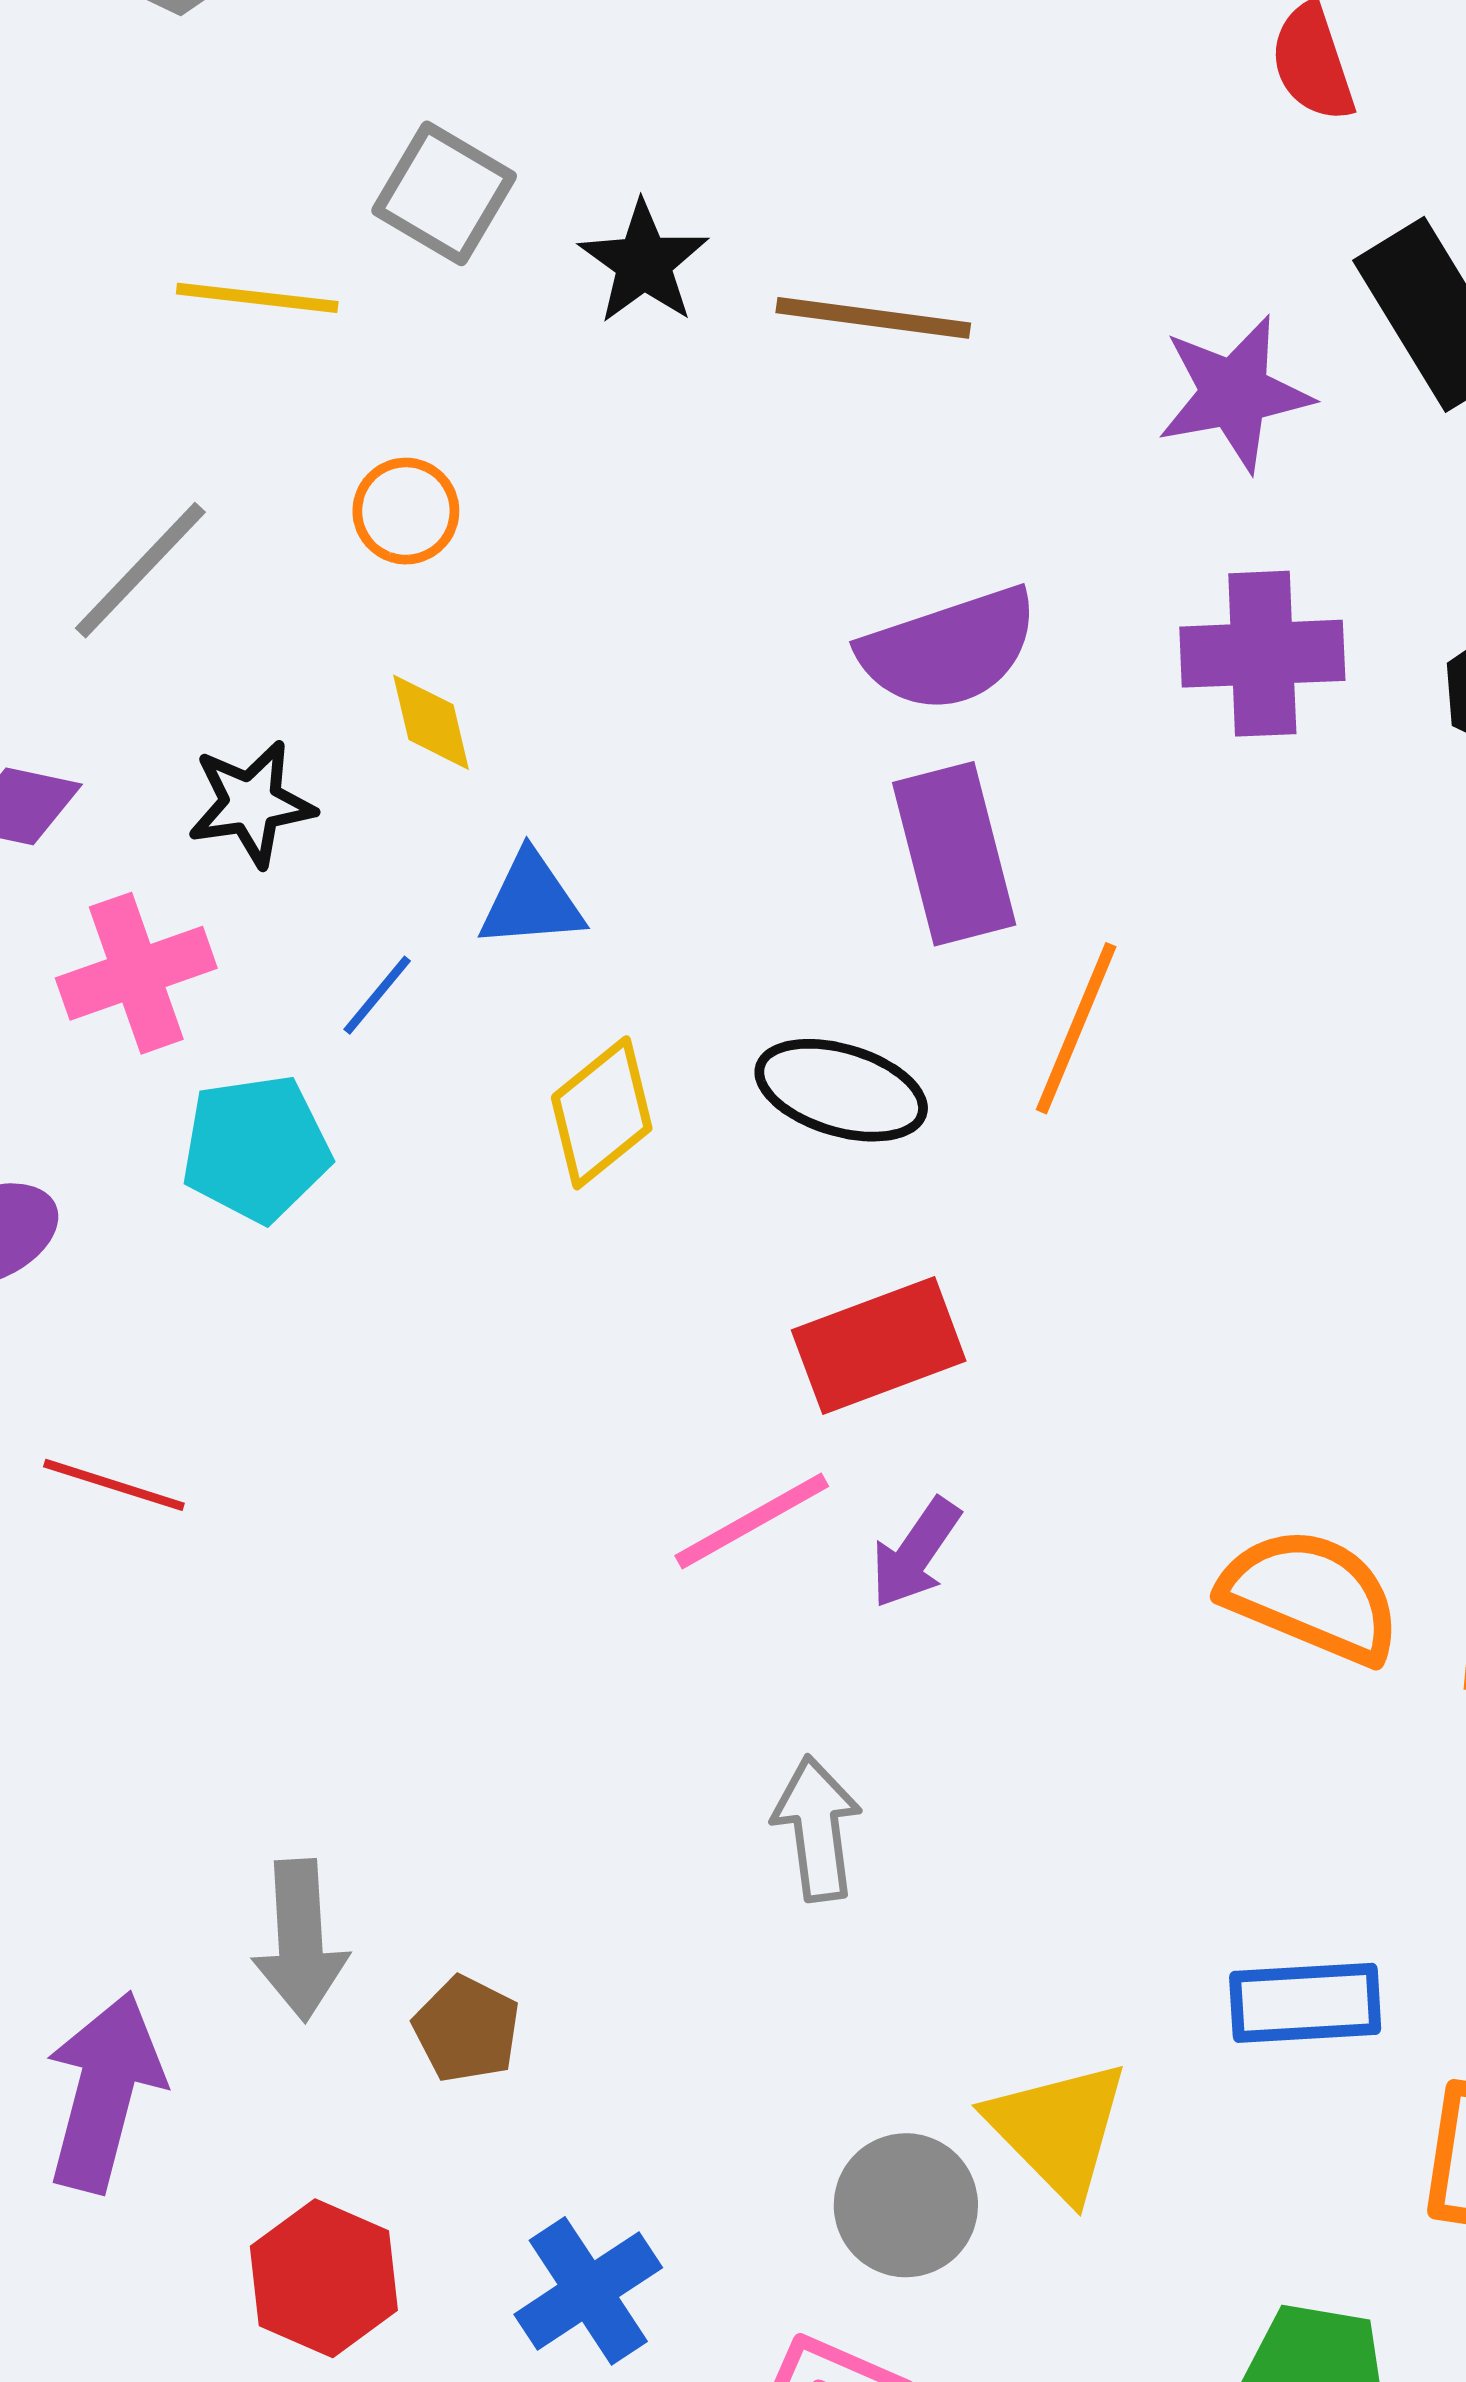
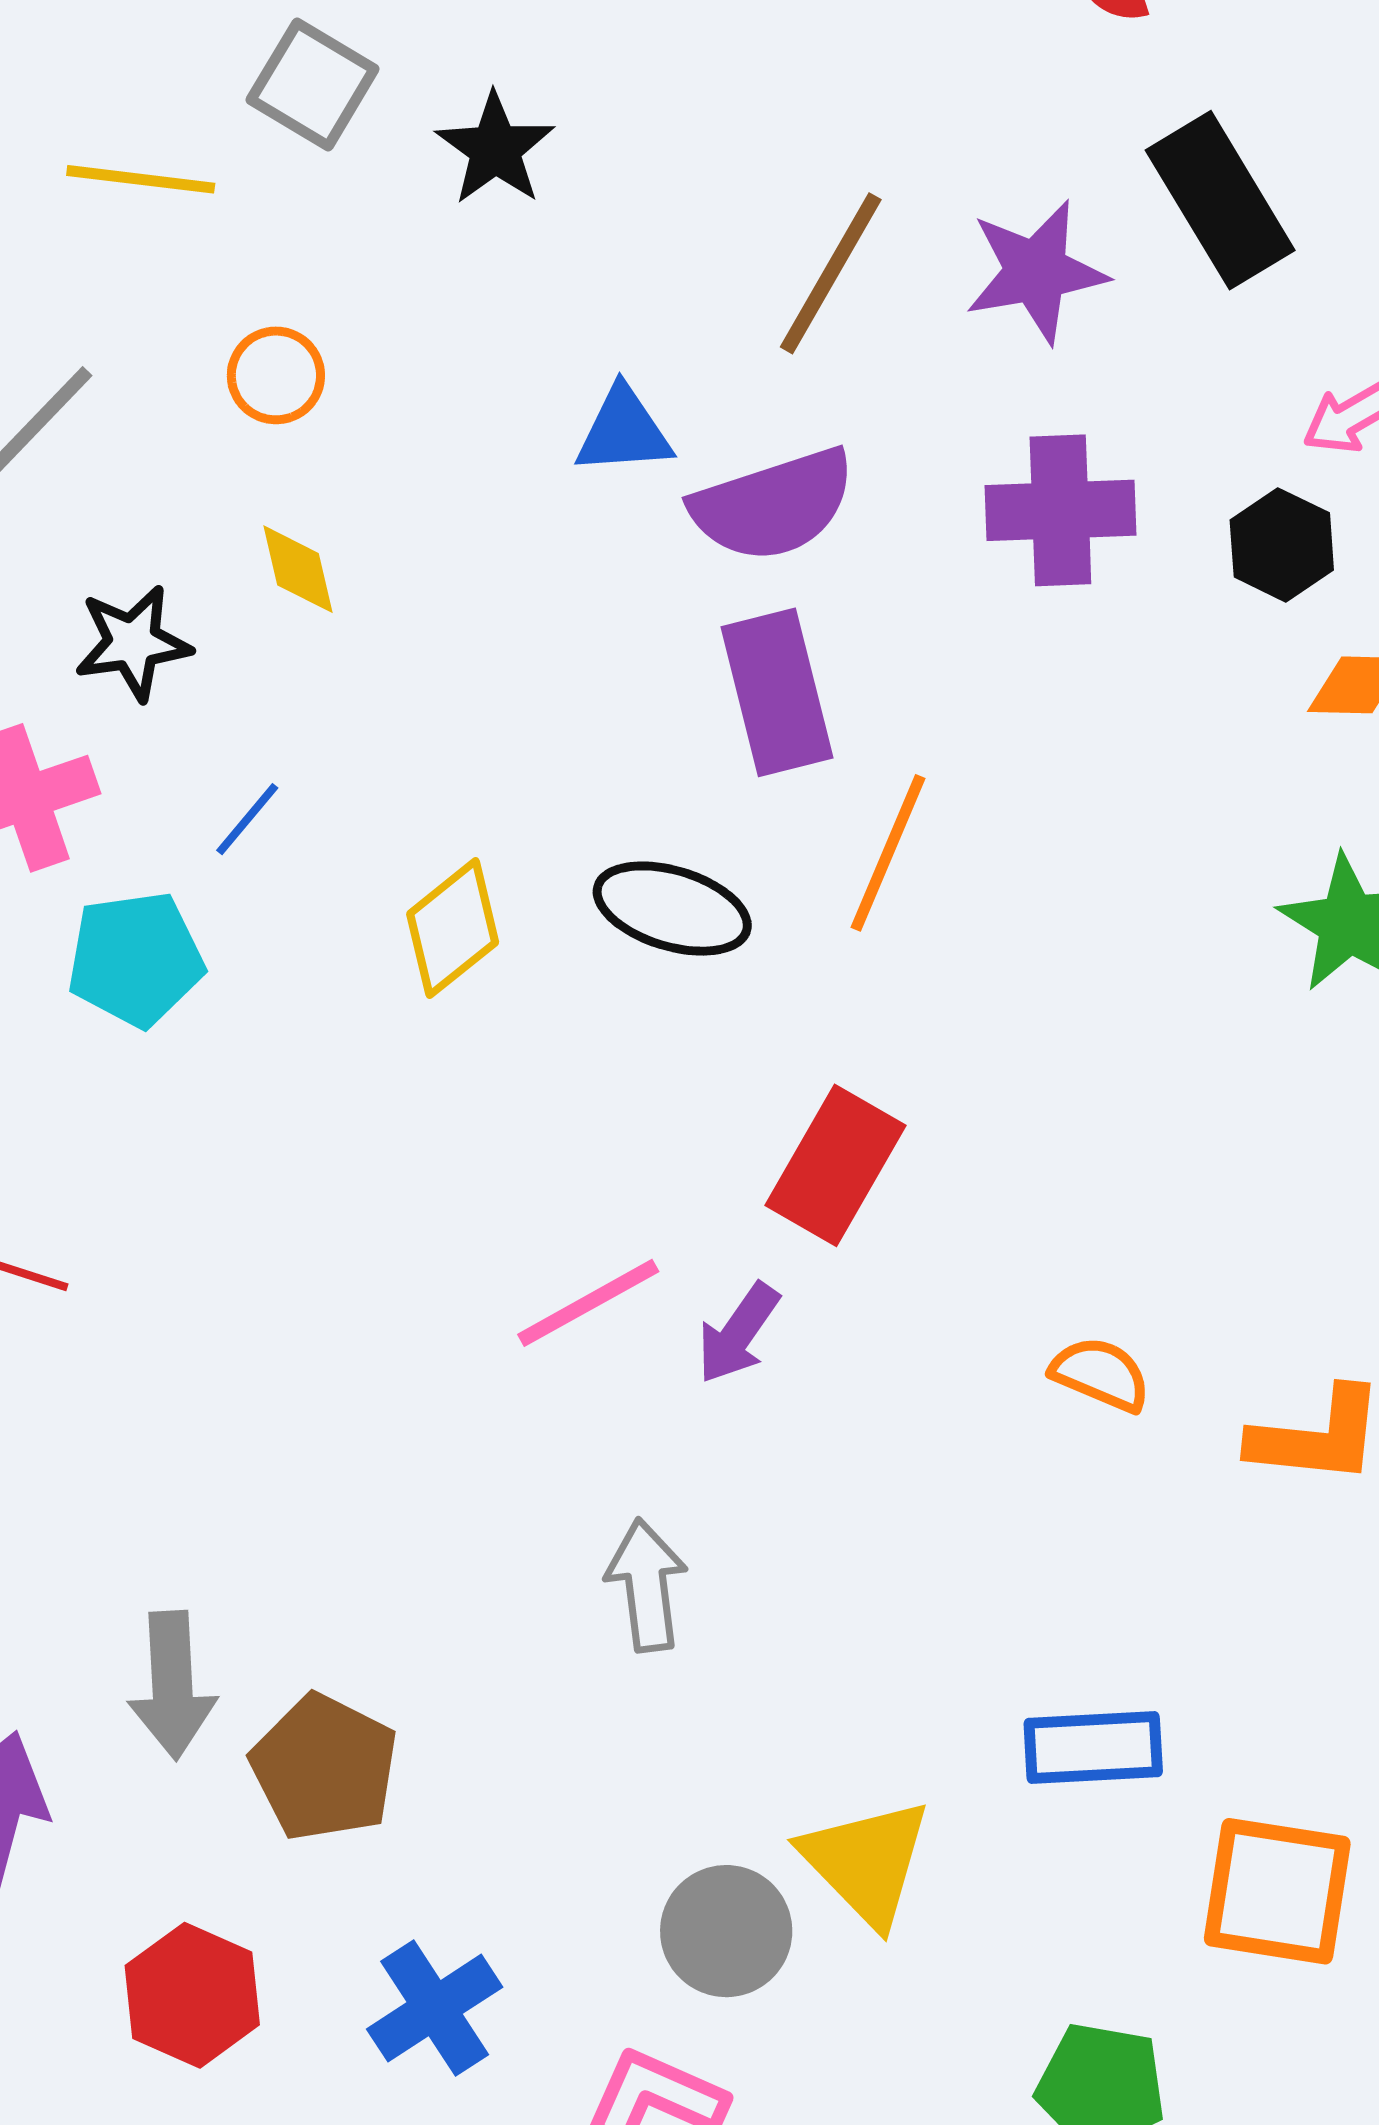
brown line: (873, 318) -> (831, 273), moved, turned -68
blue triangle: (531, 901) -> (624, 431), moved
red rectangle: (879, 1345) -> (835, 1165), moved, turned -40
orange semicircle: (1311, 1596) -> (1101, 1374), size x0.6
brown pentagon: (467, 2029) -> (324, 1768), size x1.5

